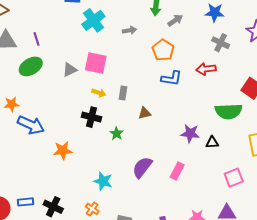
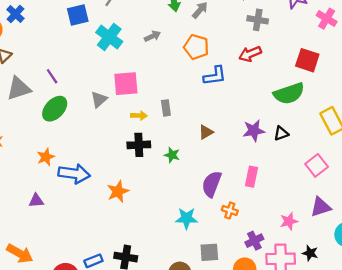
brown triangle: (145, 113) -> (206, 132), moved
cyan star: (103, 181) -> (186, 218), moved
orange cross: (92, 209) -> (230, 210), moved

